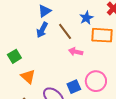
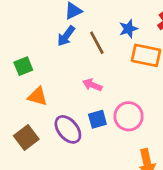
pink arrow: (76, 52) -> (92, 85), moved
orange triangle: (28, 77) -> (38, 96), turned -35

